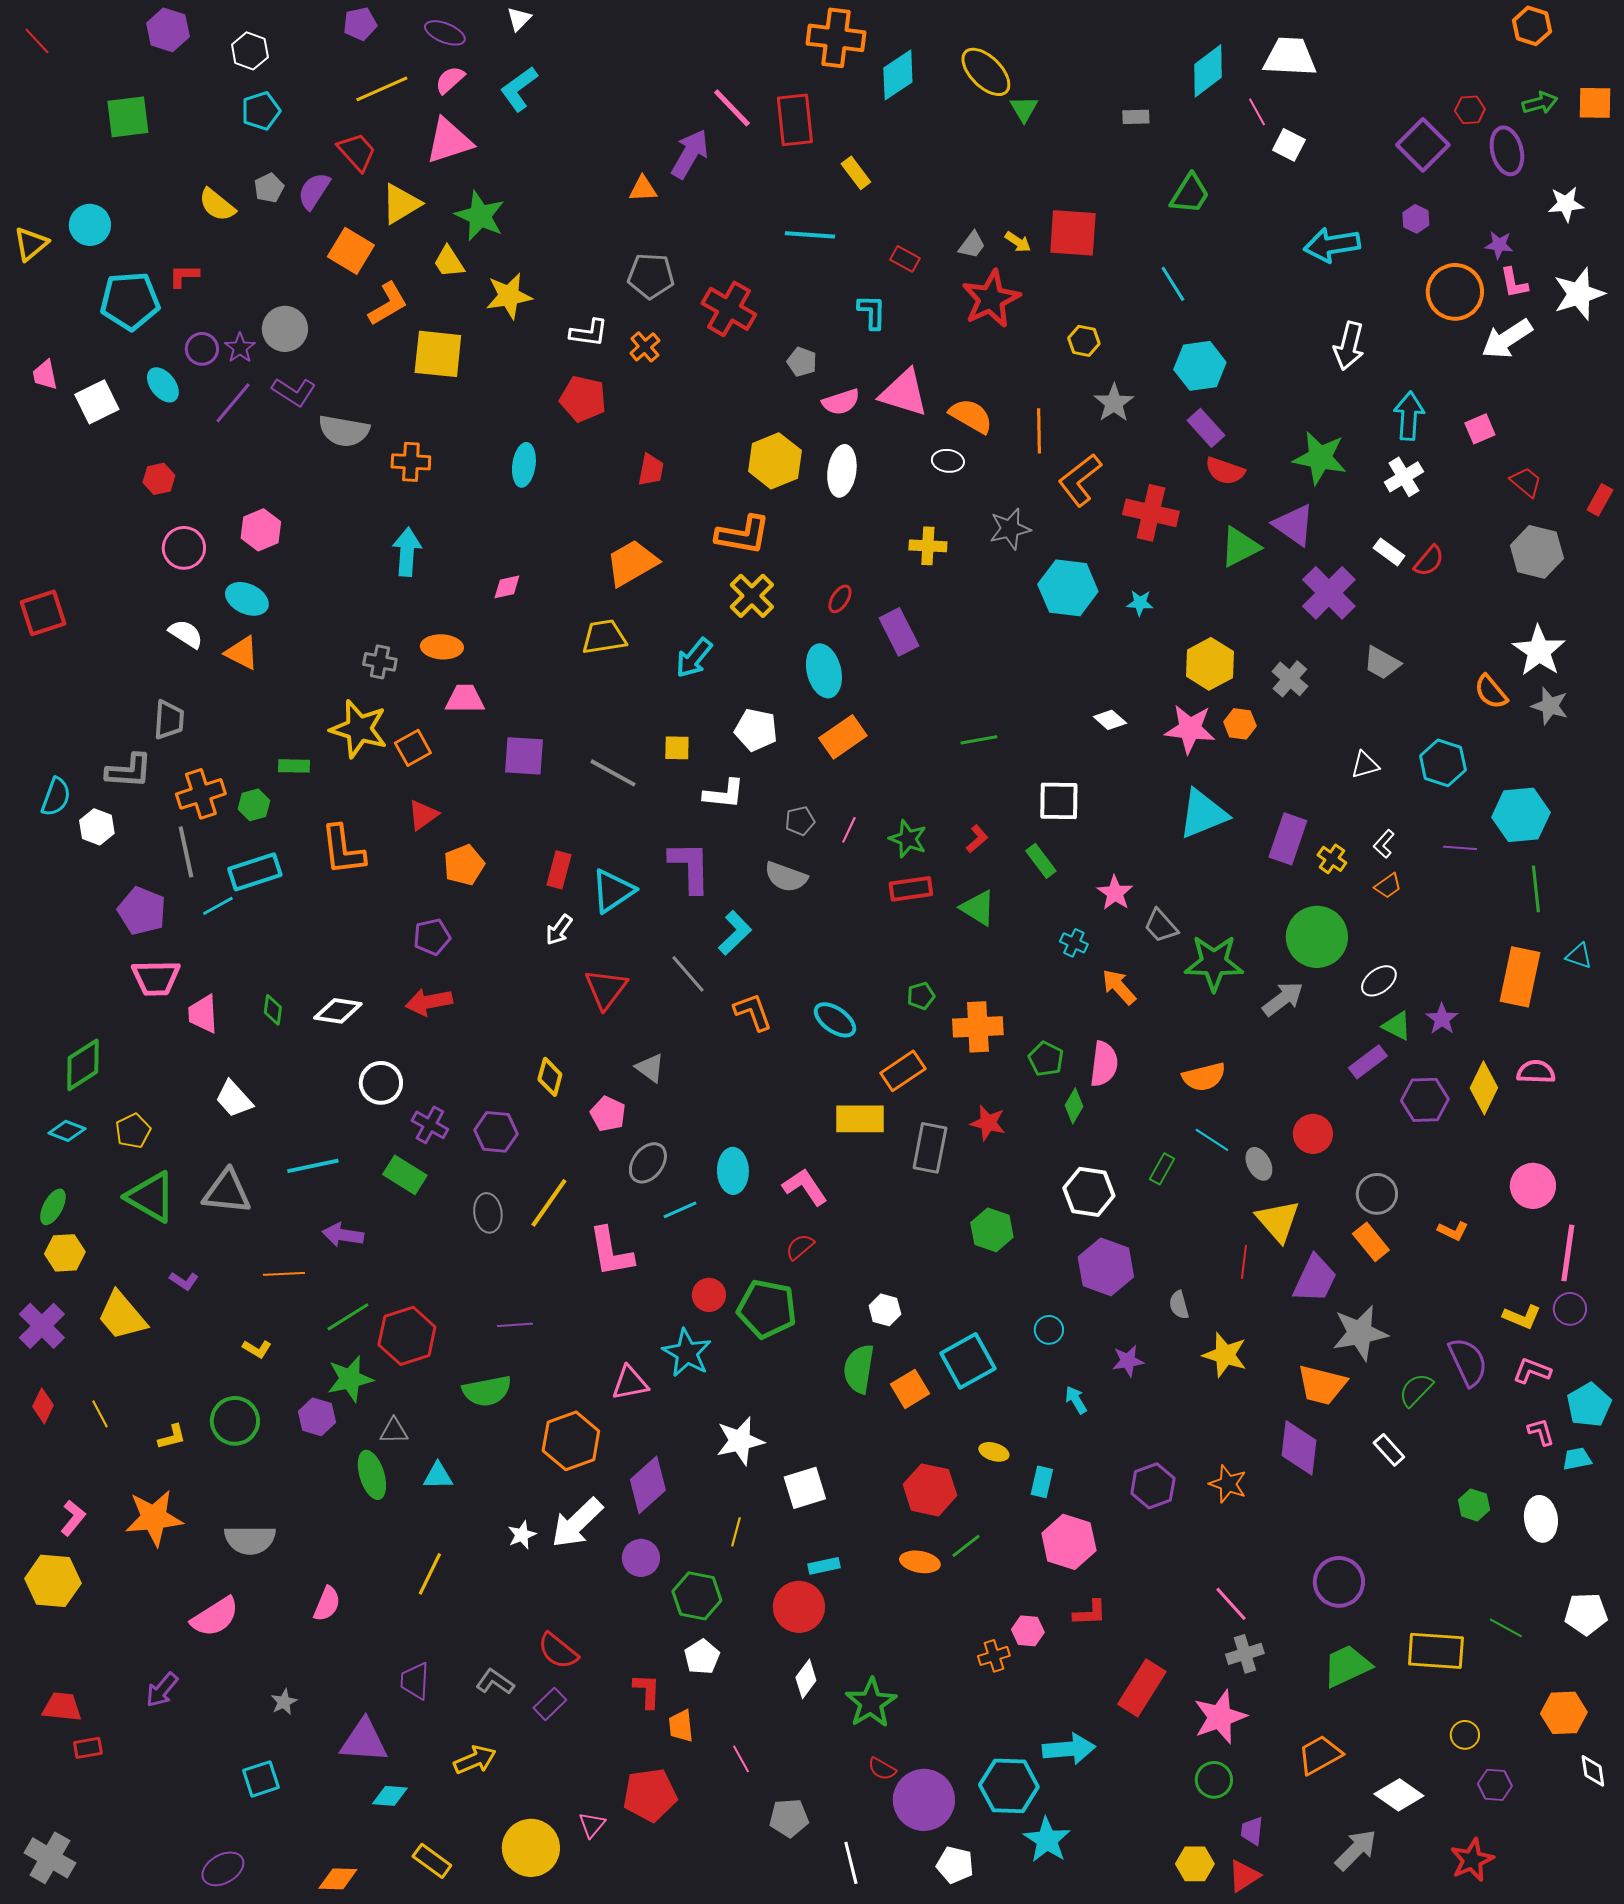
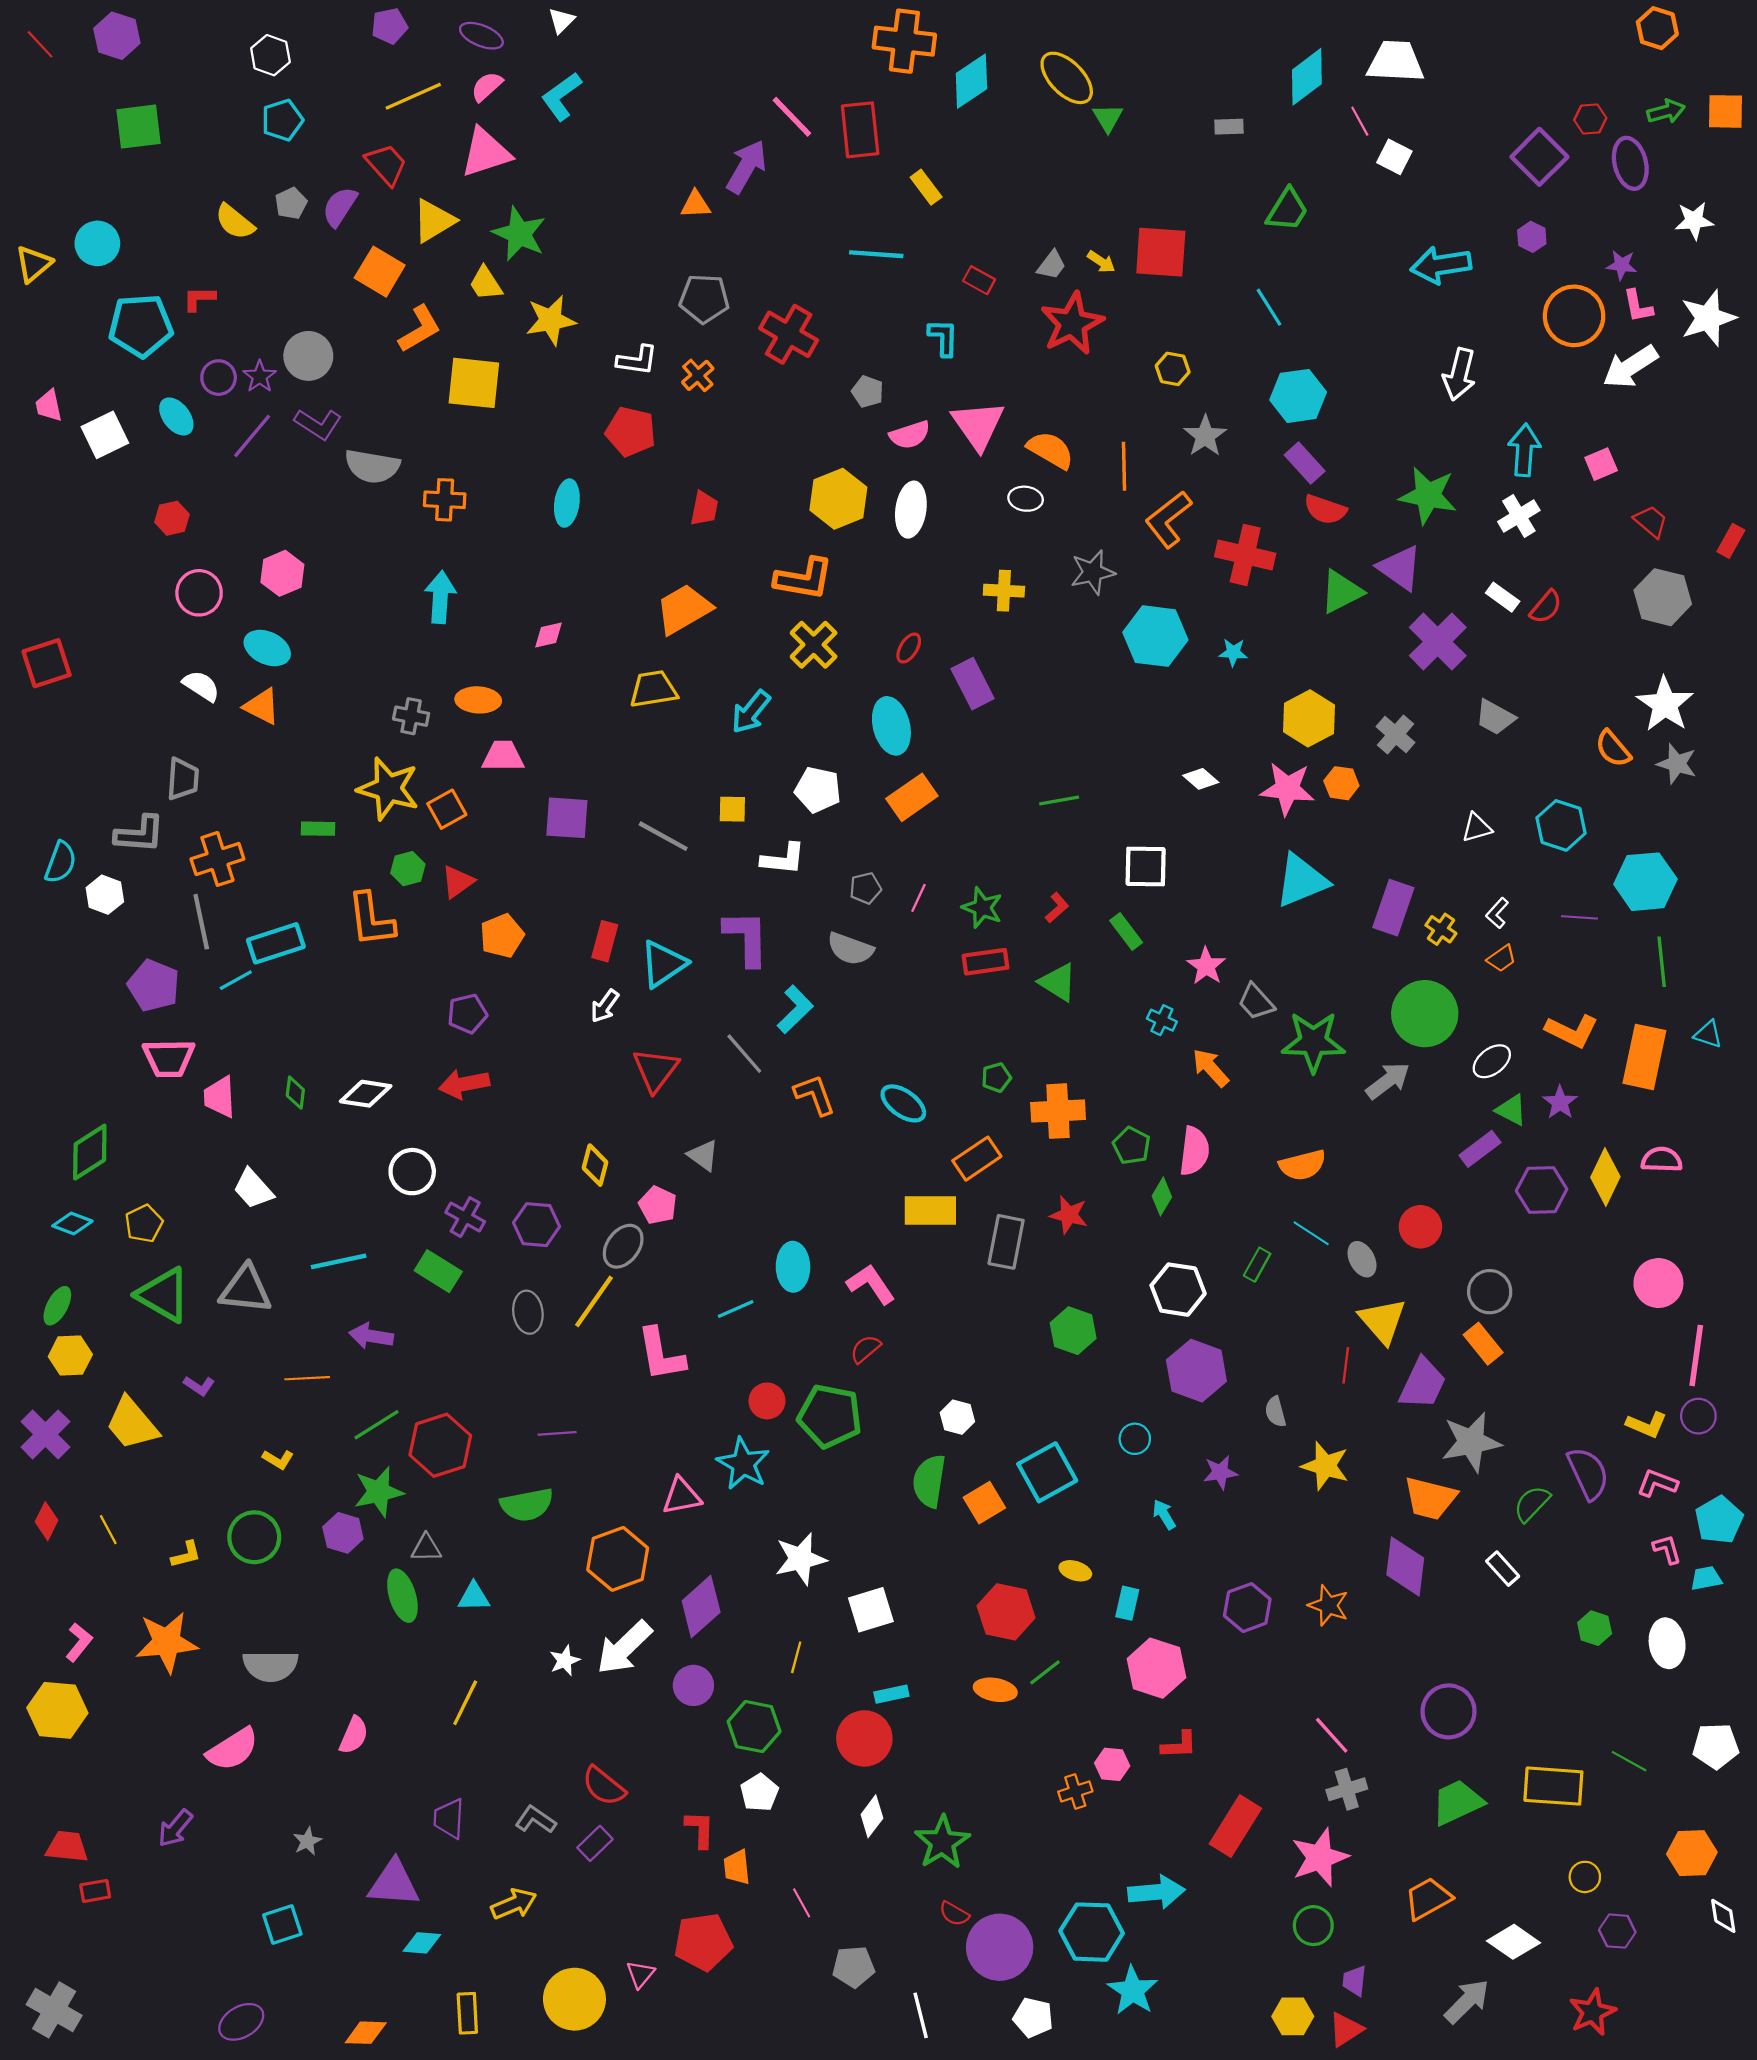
purple hexagon: (168, 30) -> (117, 36), moved
pink triangle: (904, 393) -> (978, 425), turned 38
green hexagon: (254, 805) -> (408, 869), moved
gray ellipse: (648, 1163) -> (623, 1246), moved
orange L-shape: (1453, 1231) -> (1572, 1031), moved, size x1.6
yellow rectangle: (432, 1861) -> (467, 2013), turned 51

